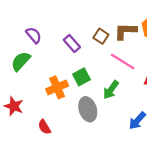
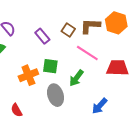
green square: (82, 77) -> (50, 66), turned 35

